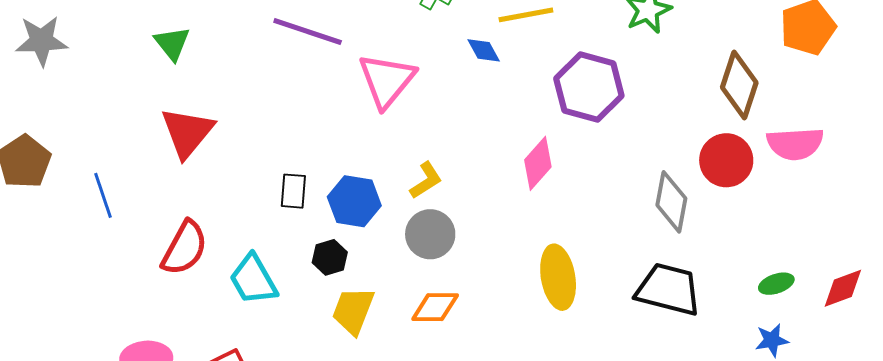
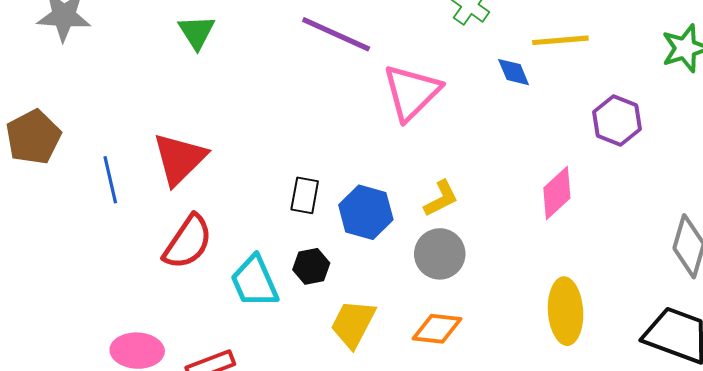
purple hexagon: (589, 87) -> (617, 121), size x0.7
red triangle: (187, 132) -> (179, 159), moved
black hexagon: (330, 257) -> (311, 266), moved

